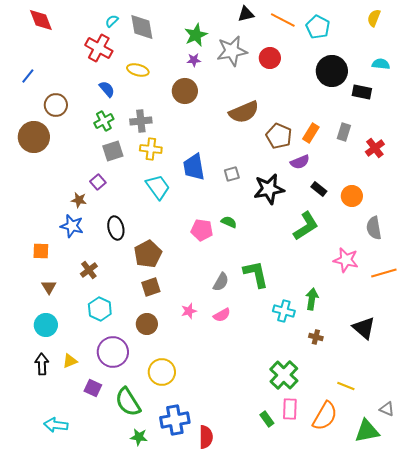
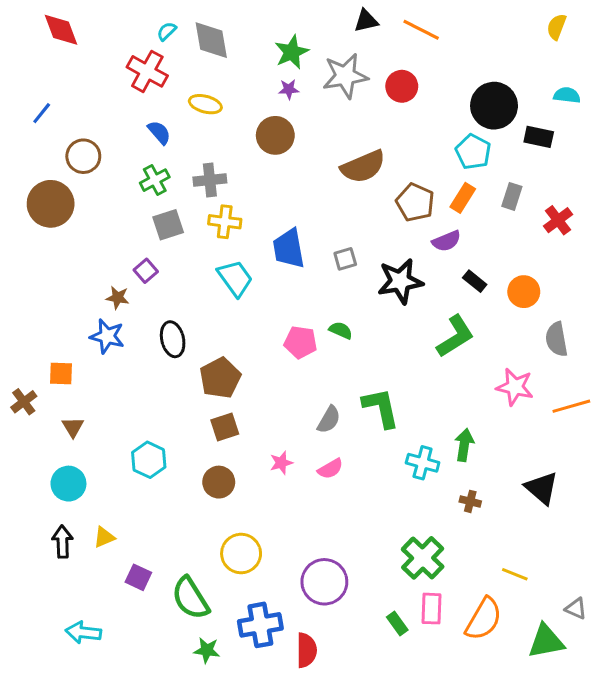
cyan pentagon: (318, 27) -> (473, 152), moved
brown cross: (89, 270) -> (24, 402), moved
purple circle: (113, 352) -> (324, 582), moved

